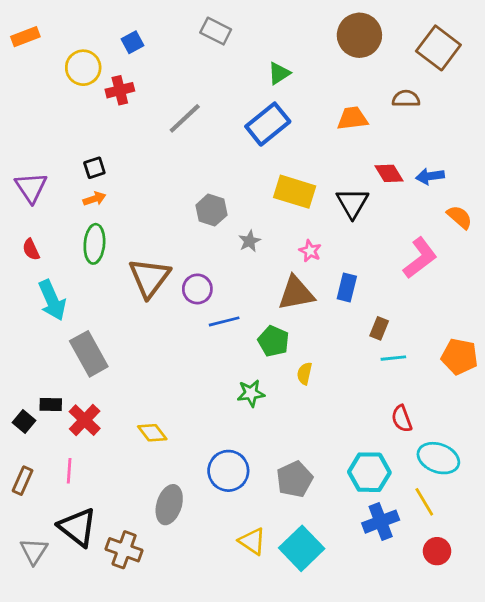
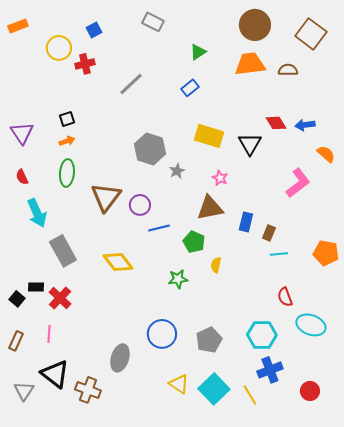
orange trapezoid: (352, 118) -> (250, 64), moved, size x1.4
blue rectangle: (268, 124) -> (190, 88), size x0.6
gray hexagon: (211, 210) -> (150, 149), size x1.4
blue rectangle: (347, 288) -> (246, 222), moved
yellow diamond: (152, 433) -> (118, 262), moved, size x1.4
yellow line: (424, 502) -> (250, 395), moved

